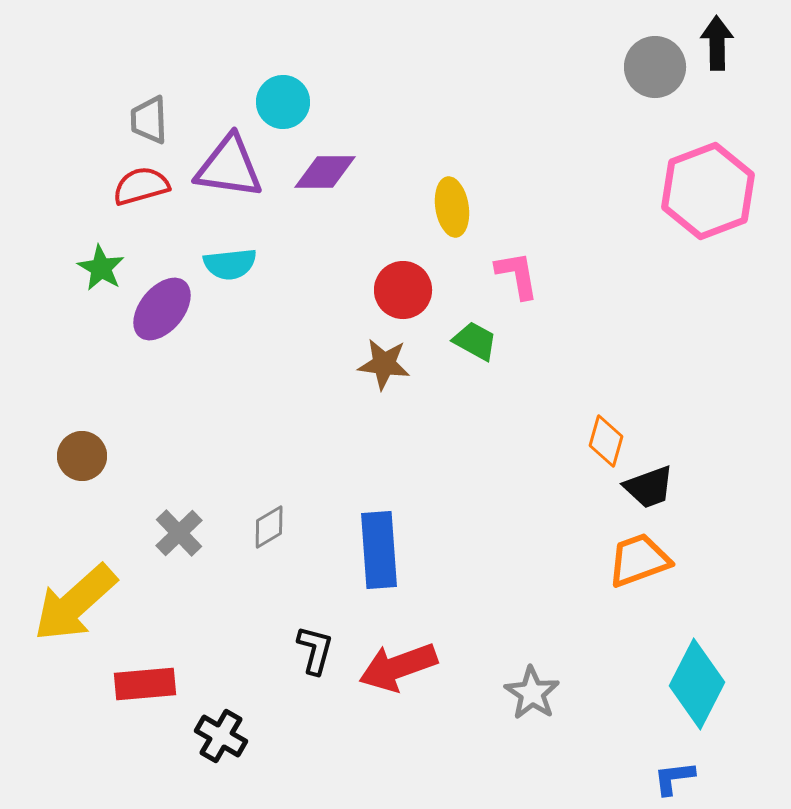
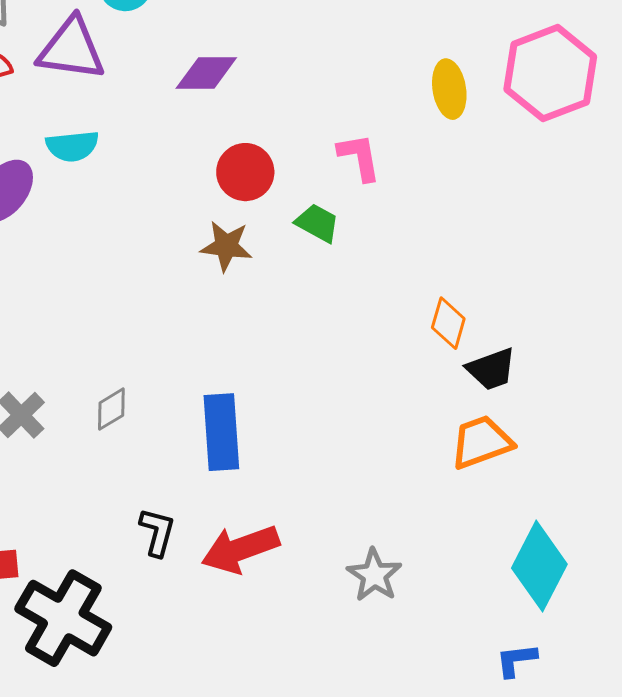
purple diamond: (325, 172) -> (206, 73), moved
yellow ellipse: (452, 207) -> (449, 89), moved
black cross: (221, 736) -> (63, 618), size x1.8

